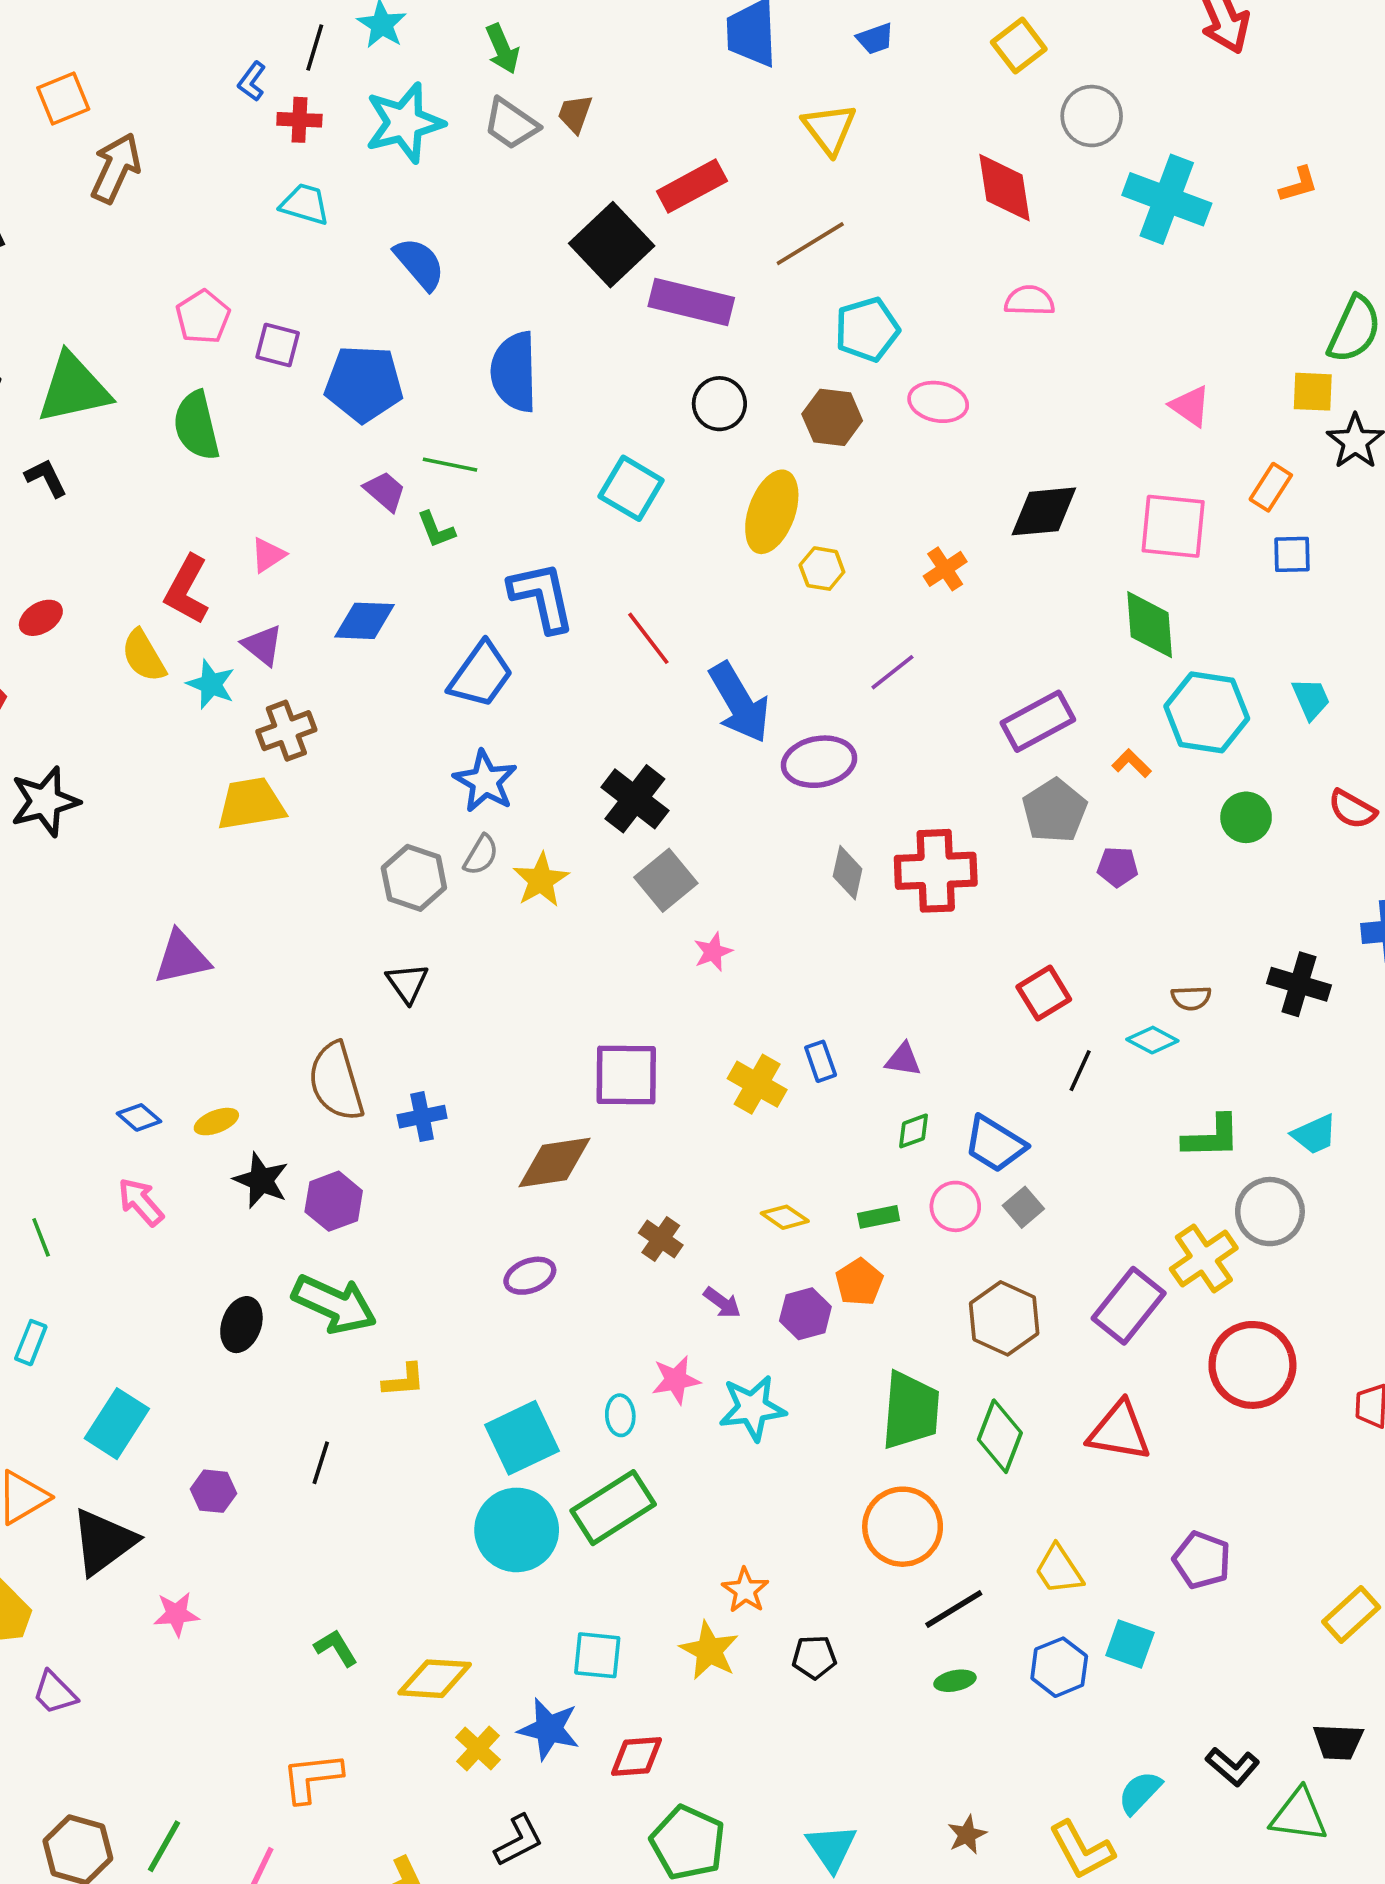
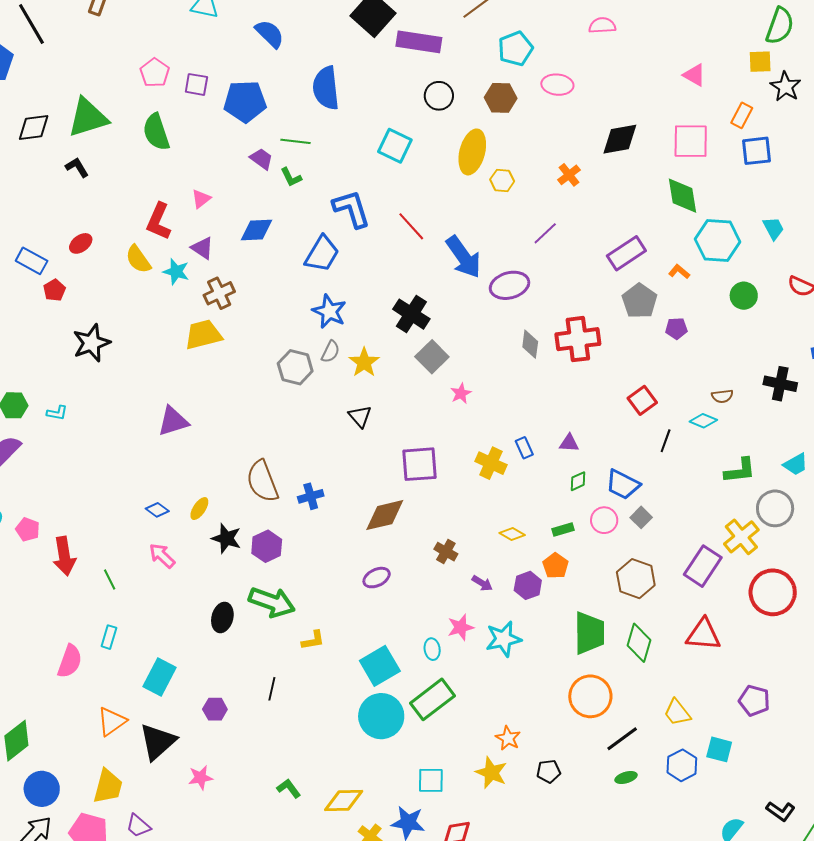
blue square: (1292, 554) -> (756, 151), size x1.4
black triangle: (407, 983) -> (360, 416), moved
yellow ellipse: (216, 1122) -> (199, 509), turned -30

